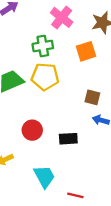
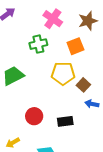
yellow pentagon: (45, 77) -> (63, 73), moved
brown square: (92, 97) -> (83, 85), turned 32

